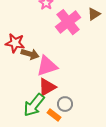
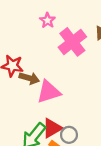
red triangle: (47, 87) -> (52, 128), moved

